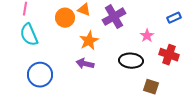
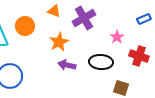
orange circle: (65, 18) -> (25, 26), moved
purple arrow: (85, 64) -> (67, 65), moved

